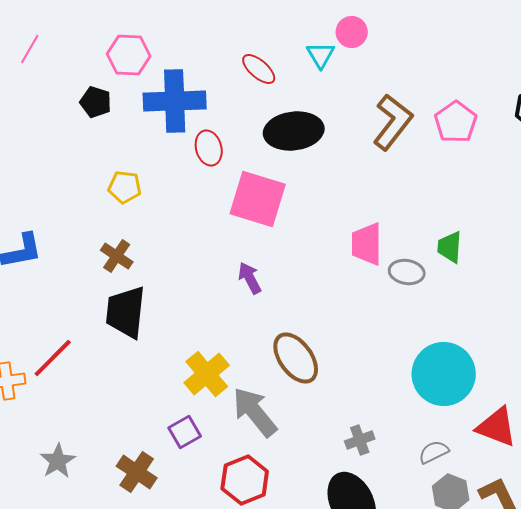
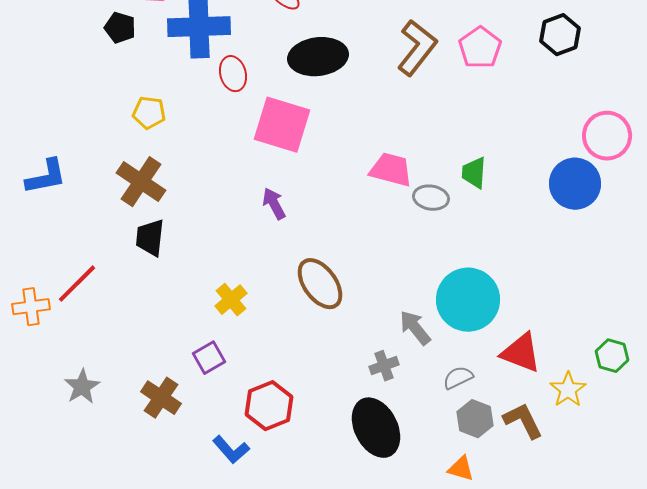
pink trapezoid: (367, 244) -> (391, 170), turned 105
brown cross: (117, 256) -> (141, 182), size x1.5
black trapezoid: (126, 312) -> (150, 238), size x0.7
yellow cross: (207, 374) -> (231, 300), size x0.7
gray arrow: (255, 412) -> (415, 328), moved, size x0.7

